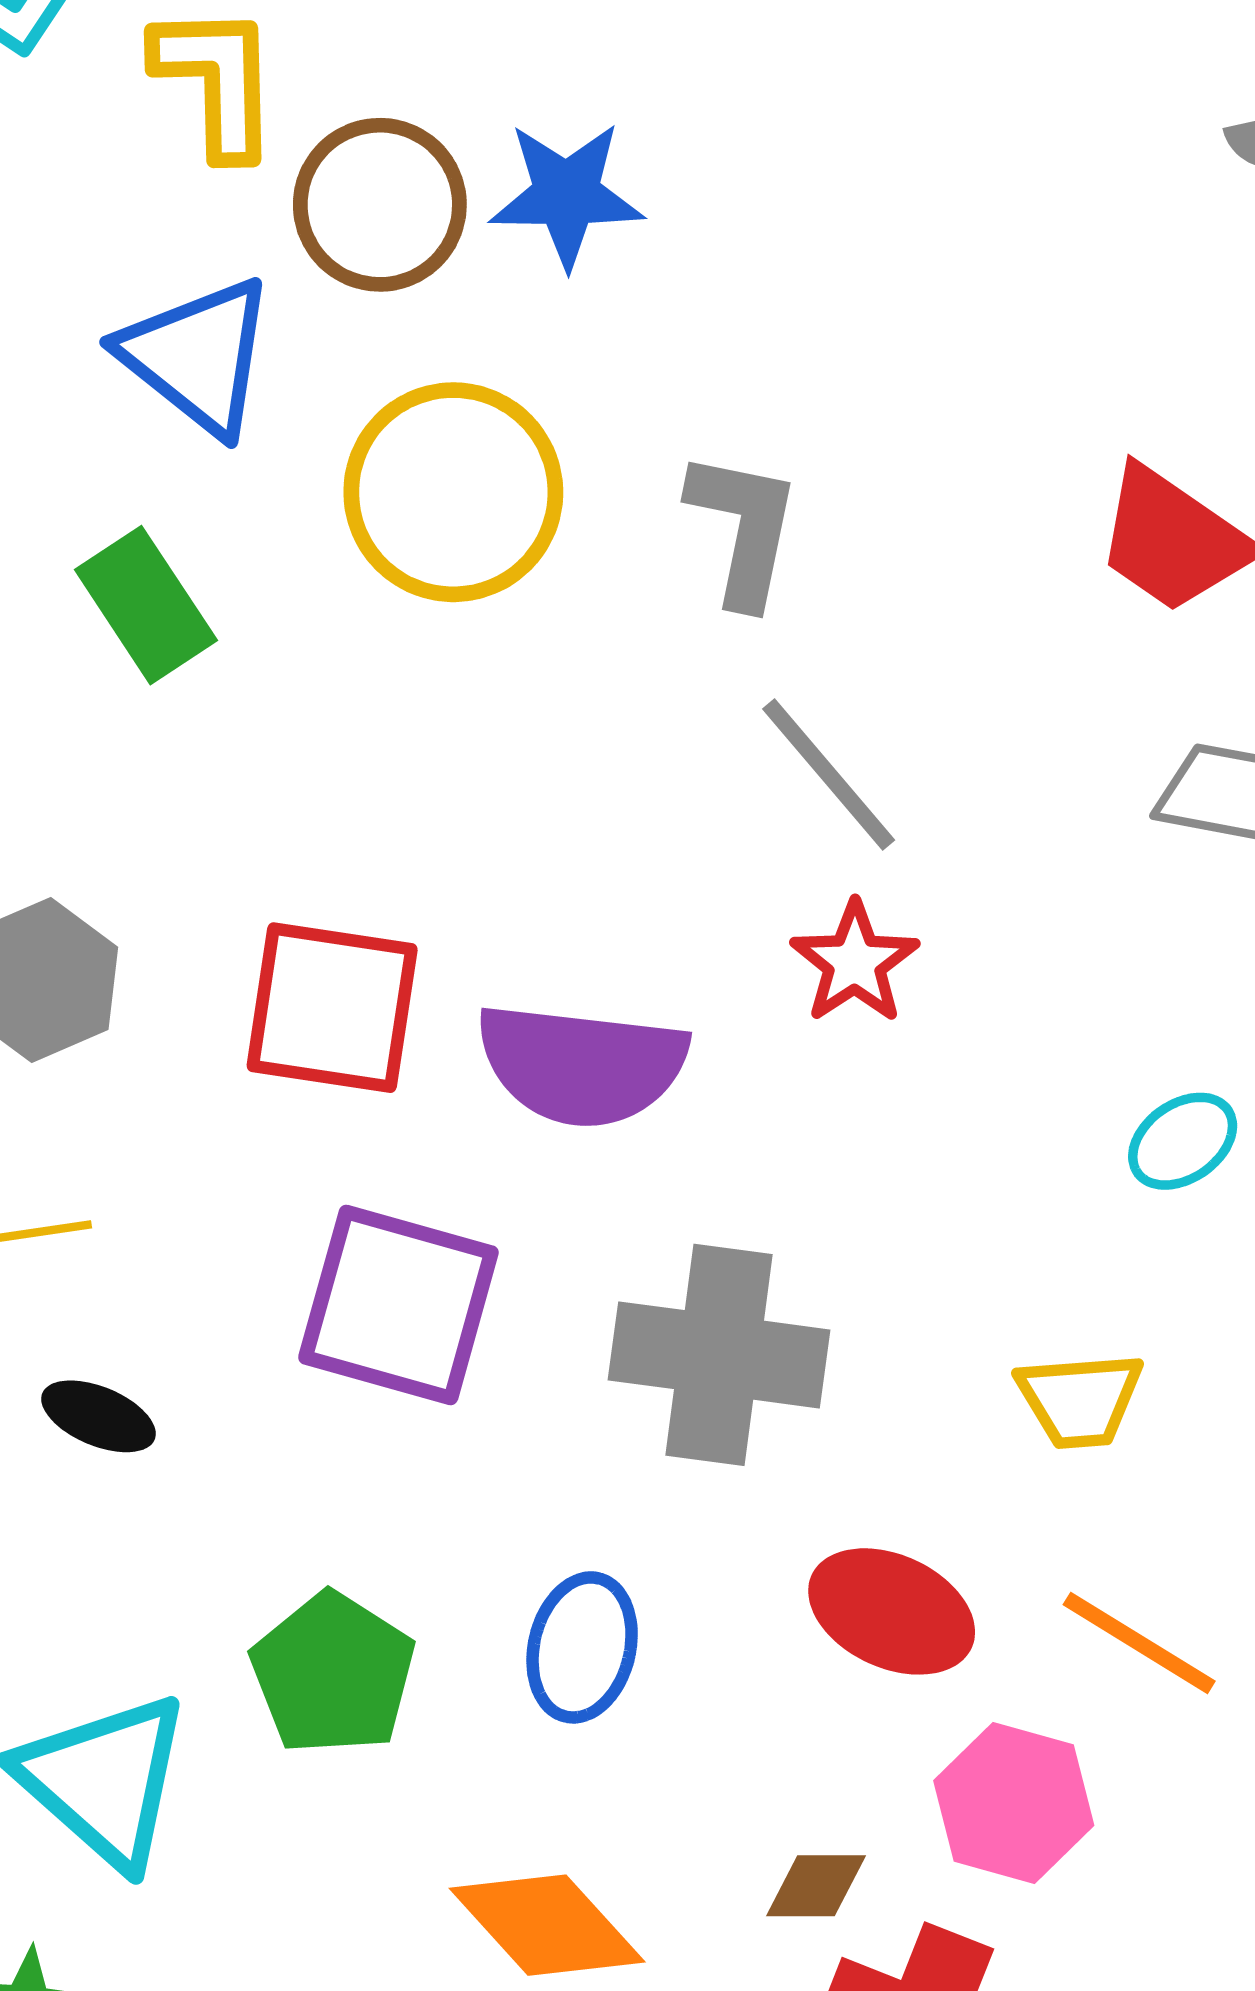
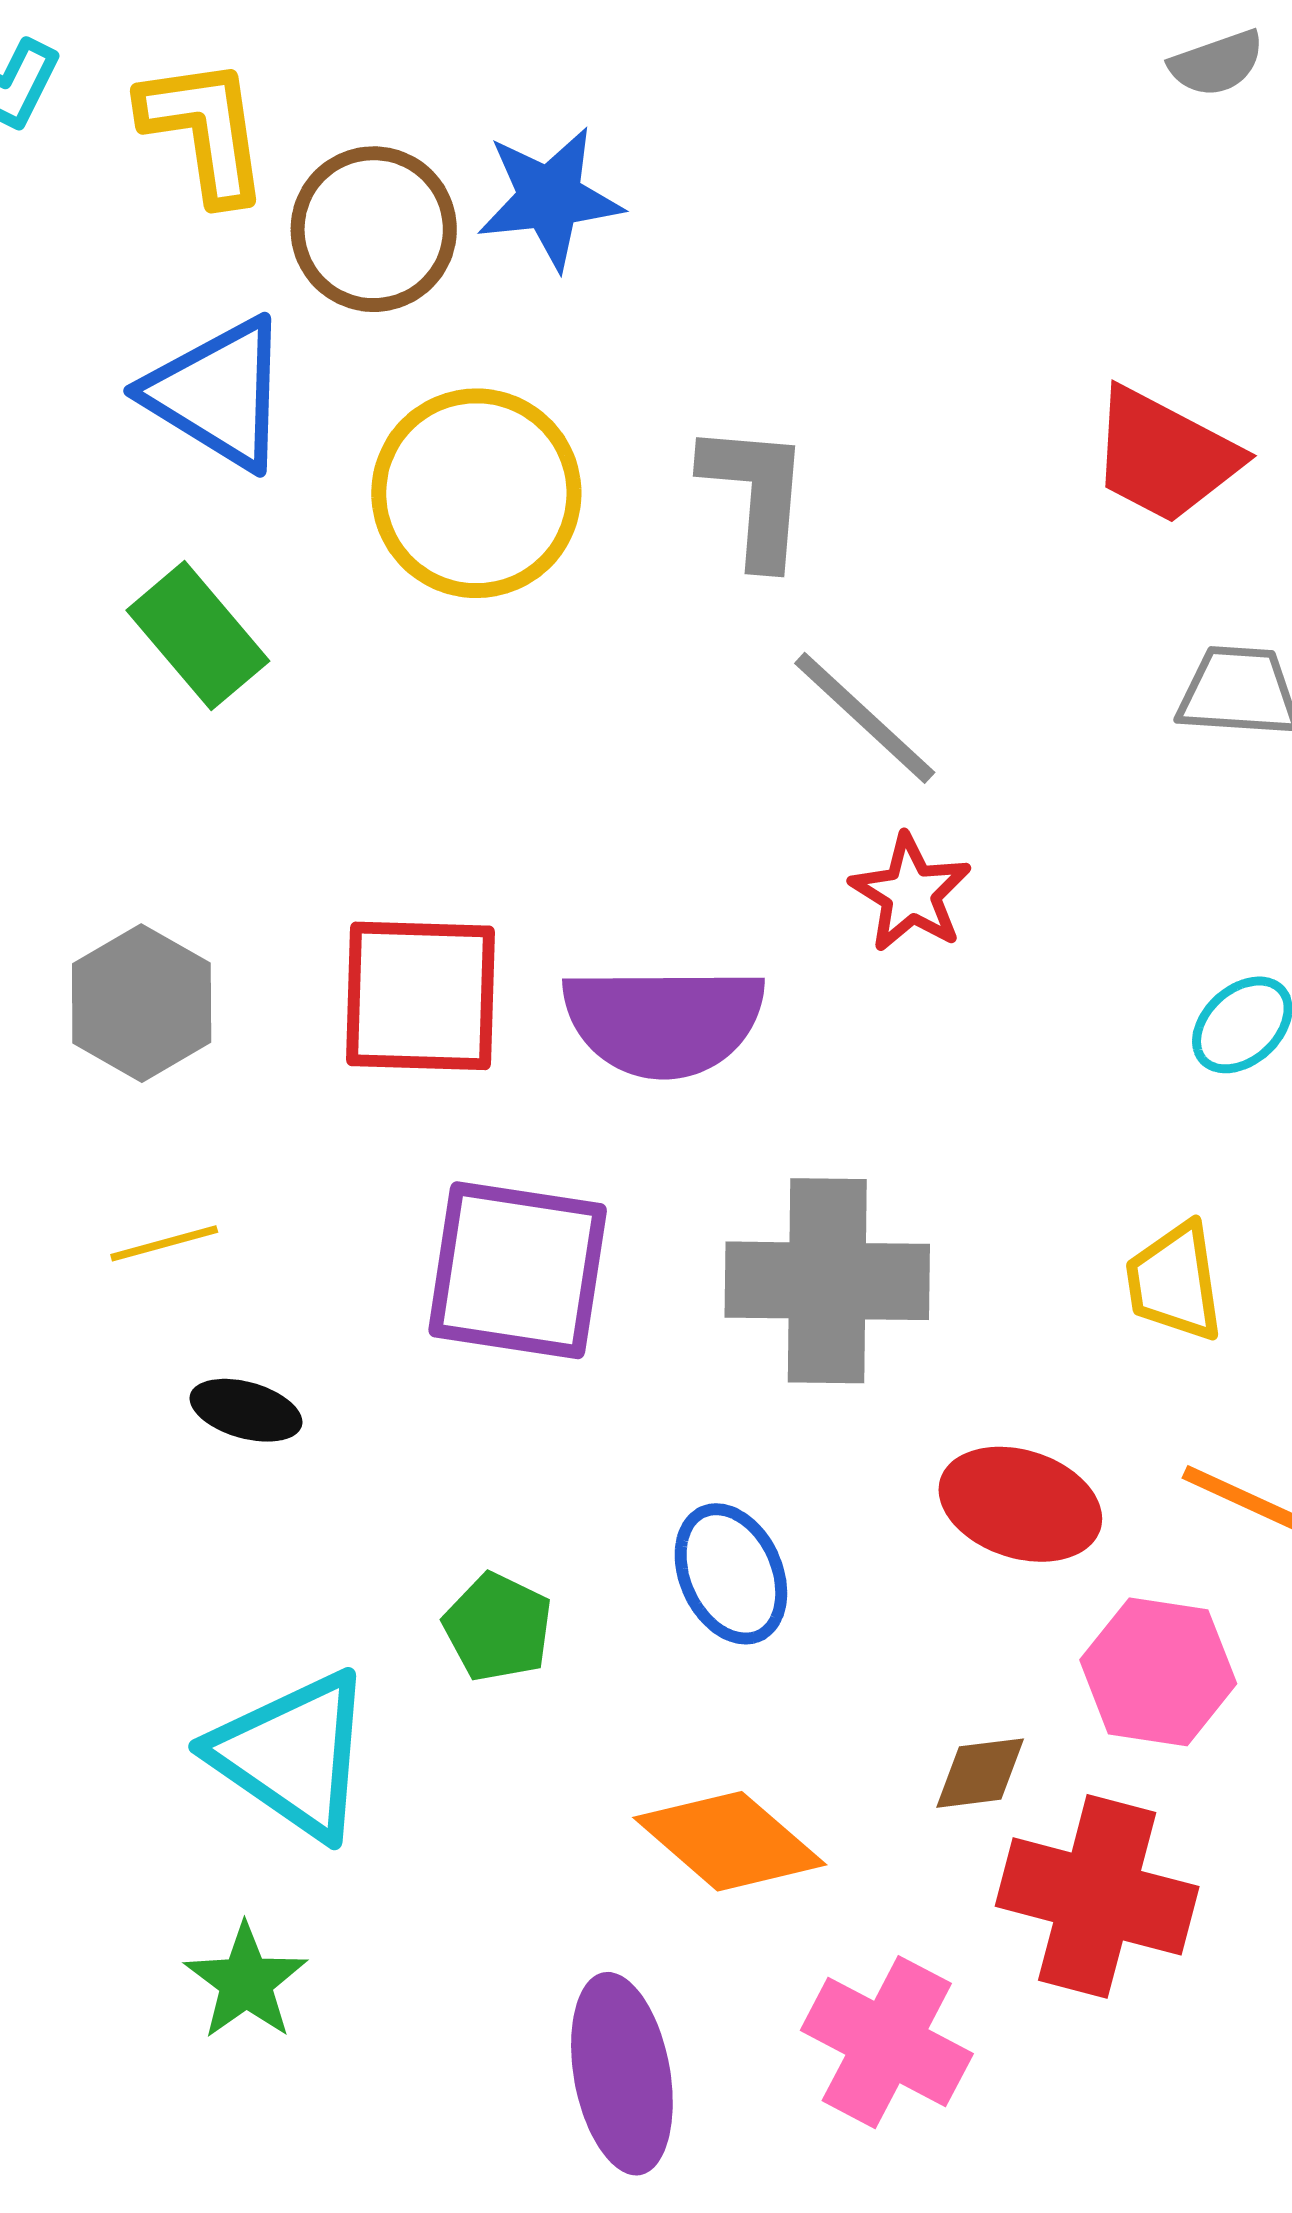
yellow trapezoid: (1080, 1400) -> (1175, 1282), turned 93
blue ellipse: (582, 1647) -> (731, 1574), turned -31
green pentagon: (333, 1674) -> (498, 1627), size x0.7

